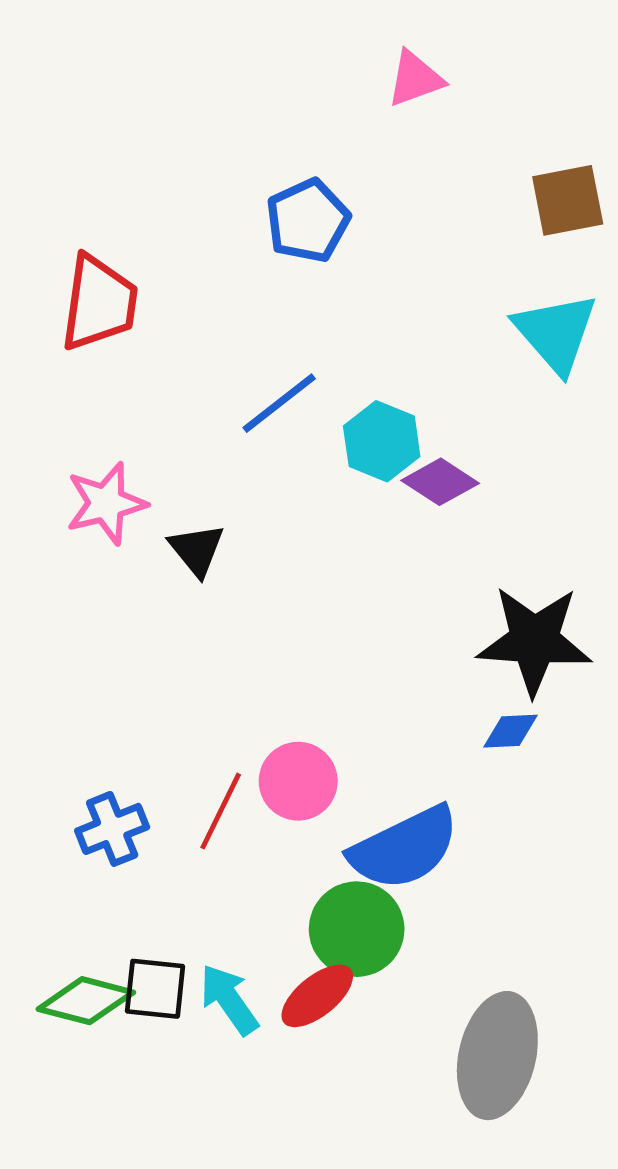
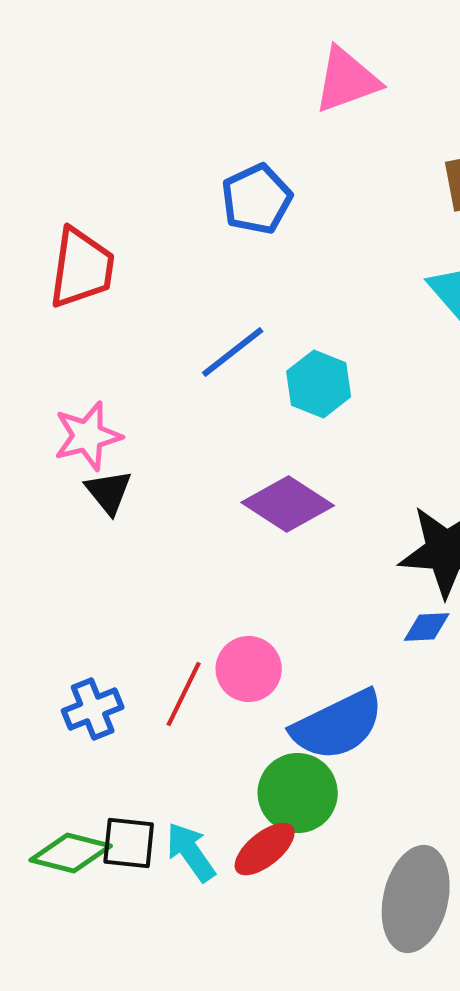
pink triangle: (415, 79) -> (347, 80), size x1.4
purple diamond: (440, 482) -> (288, 504), moved, size x1.4
black triangle: (197, 550) -> (109, 492), moved

